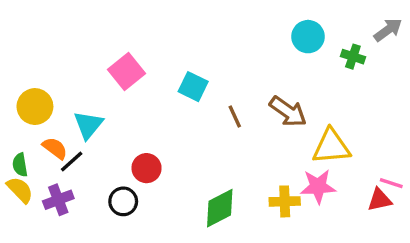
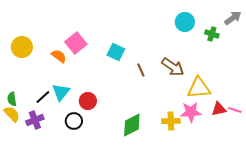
yellow circle: (35, 107) -> (22, 47), moved
cyan triangle: (88, 125) -> (61, 92), moved
orange semicircle: (55, 148) -> (59, 56), moved
red triangle: (380, 200) -> (219, 109), moved

